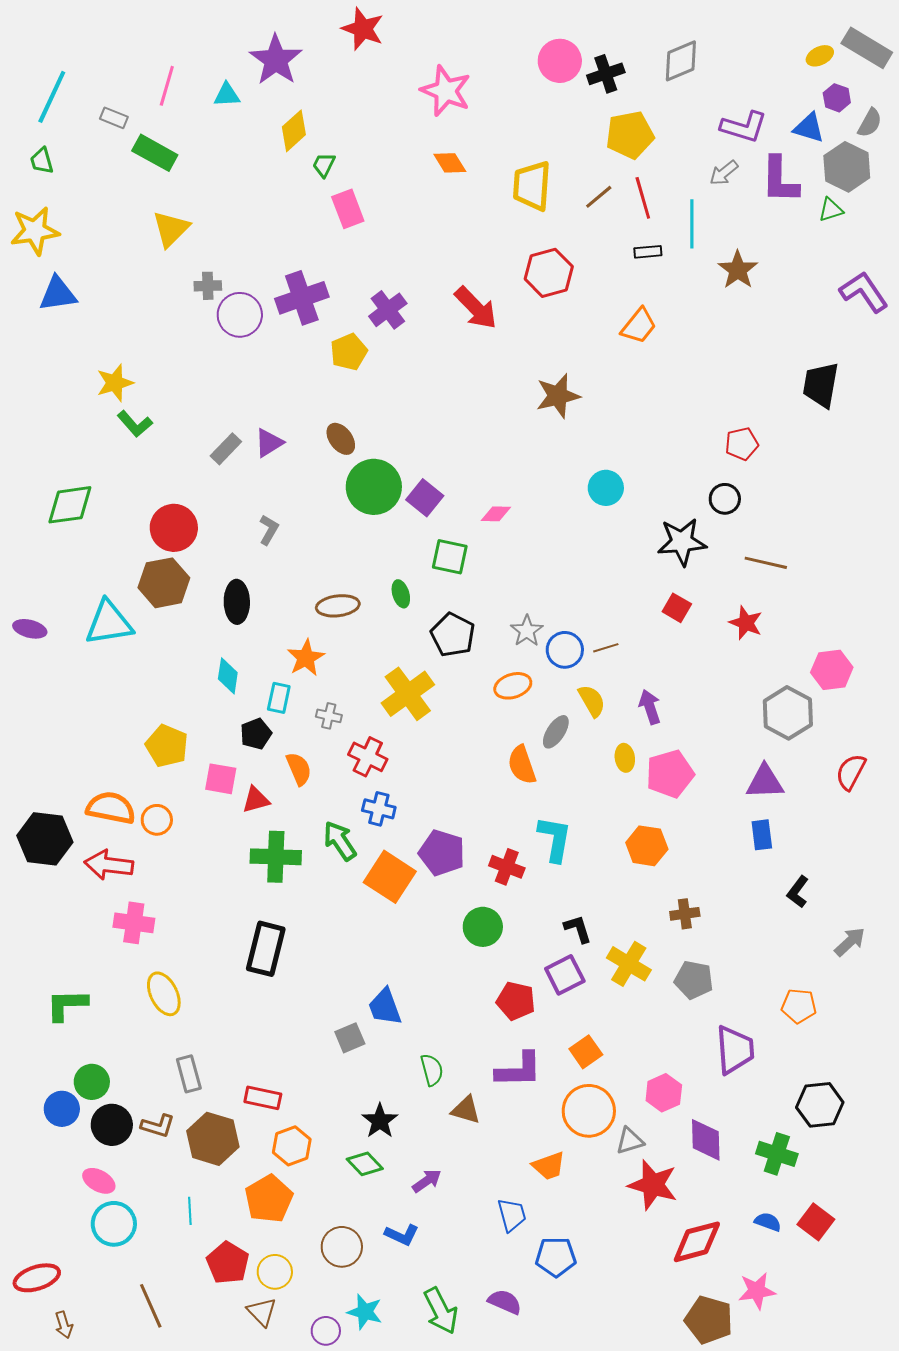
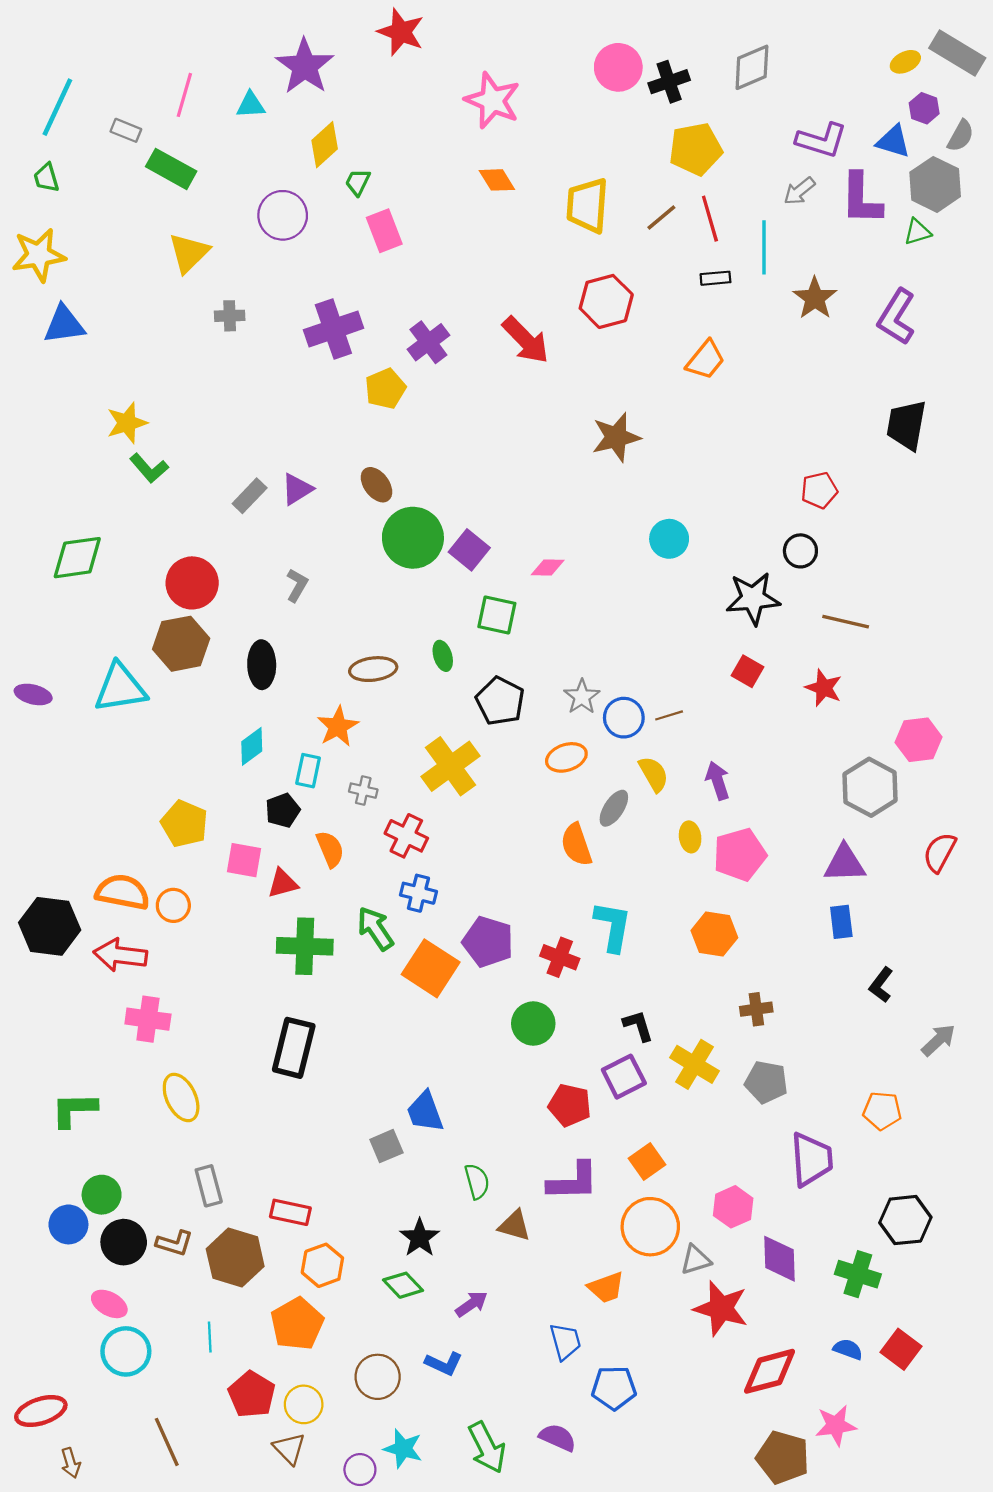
purple L-shape: (864, 292) -> (897, 317), moved, turned -114
purple circle: (240, 315) -> (283, 215), moved
cyan diamond: (228, 676) -> (252, 746), turned 45

